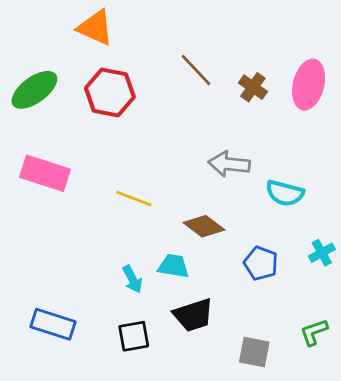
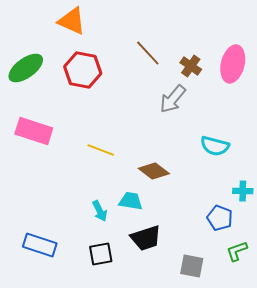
gray arrow: (229, 164) -> (173, 99), moved, turned -56
cyan cross: (322, 253) -> (243, 191), turned 30
blue pentagon: (261, 263) -> (220, 218), moved

